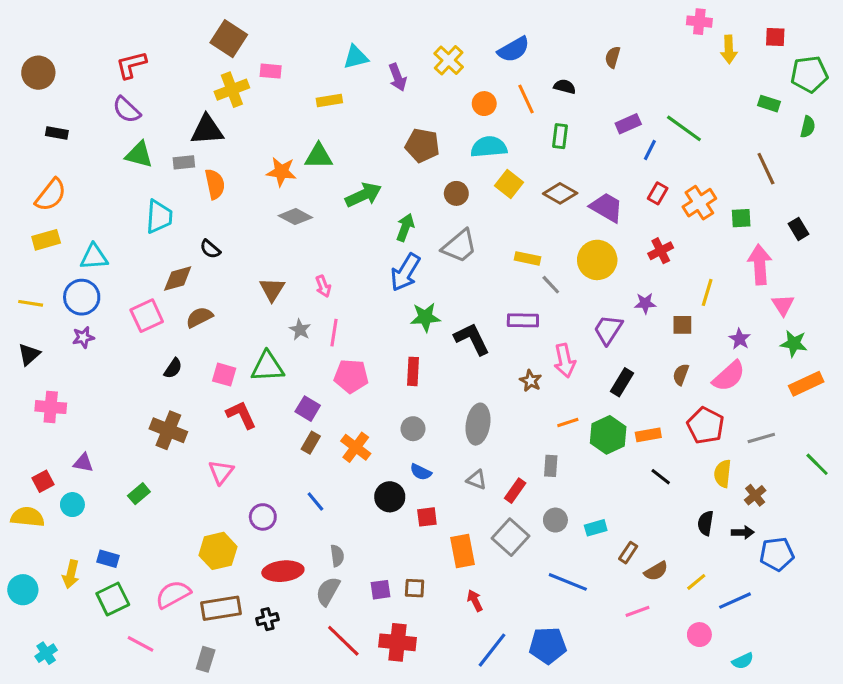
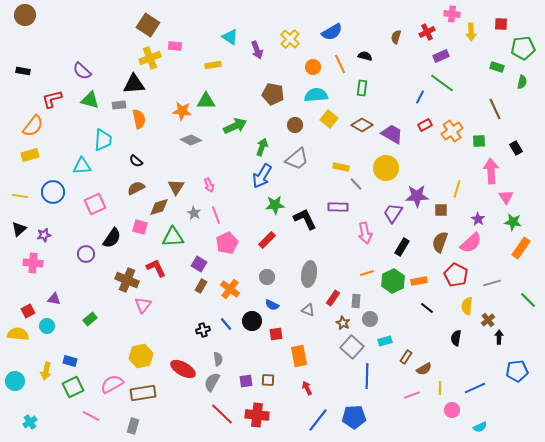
cyan triangle: (356, 57) -> (230, 37), turned 48
red L-shape: (131, 65) -> (52, 99), moved
brown circle: (38, 73) -> (25, 15), moved
purple rectangle: (628, 124) -> (441, 56), moved
black rectangle: (57, 133) -> (23, 71), moved
red rectangle: (658, 193) -> (425, 125), turned 32
red cross: (661, 251) -> (427, 32), moved
cyan triangle: (94, 257) -> (82, 166), moved
brown diamond: (178, 279) -> (159, 207), moved
purple star: (645, 303) -> (417, 196), size x1.6
brown semicircle: (199, 317) -> (136, 188), moved
pink line: (334, 333) -> (216, 215), turned -30
purple star: (83, 337) -> (44, 235), moved
black semicircle: (173, 368) -> (112, 238), size x1.5
red rectangle: (413, 371) -> (267, 240), turned 42
pink square: (224, 375) -> (140, 227), moved
brown semicircle: (681, 375) -> (440, 242), size x1.5
pink pentagon: (351, 376) -> (227, 243), turned -30
brown star: (531, 381) -> (343, 323), moved
orange rectangle: (806, 384) -> (521, 248), turned -30
brown cross: (168, 430) -> (127, 280), moved
red rectangle: (515, 491) -> (333, 298), moved
blue line: (315, 501) -> (226, 324), moved
purple circle: (263, 517) -> (86, 254), moved
gray circle: (555, 520) -> (370, 319), moved
black arrow: (743, 532) -> (499, 337), moved, turned -88
gray square: (511, 537) -> (352, 347), moved
blue pentagon: (777, 554) -> (517, 371), moved
red ellipse: (283, 571) -> (183, 369), turned 35
blue line: (568, 582) -> (367, 376), turned 70
yellow line: (696, 582) -> (440, 388), moved, turned -48
black cross: (267, 619) -> (203, 330), moved

